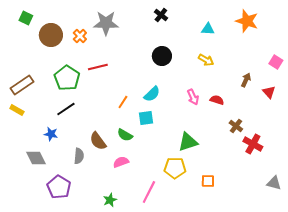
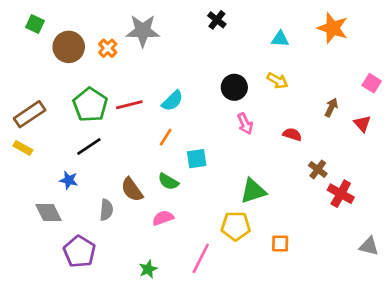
black circle: (162, 56) -> (234, 87), moved
red line: (98, 67) -> (129, 105), moved
cyan semicircle: (152, 94) -> (172, 101), moved
pink arrow: (193, 97) -> (245, 124), moved

